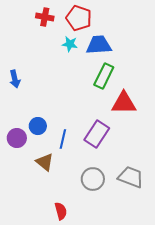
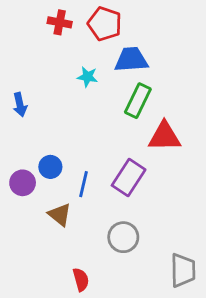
cyan star: (70, 44) -> (87, 77), moved
gray trapezoid: (131, 177) -> (183, 270), moved, turned 68

